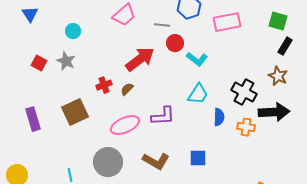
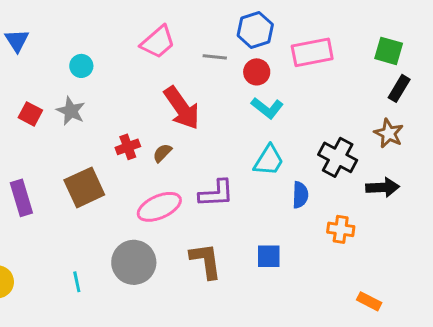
red circle: (175, 43) -> (257, 72), moved
red arrow: (140, 59) -> (182, 108), turned 92
black arrow: (274, 112) -> (383, 187), size x0.7
orange cross: (246, 127) -> (341, 229), moved
brown L-shape: (156, 161) -> (206, 261), turned -128

